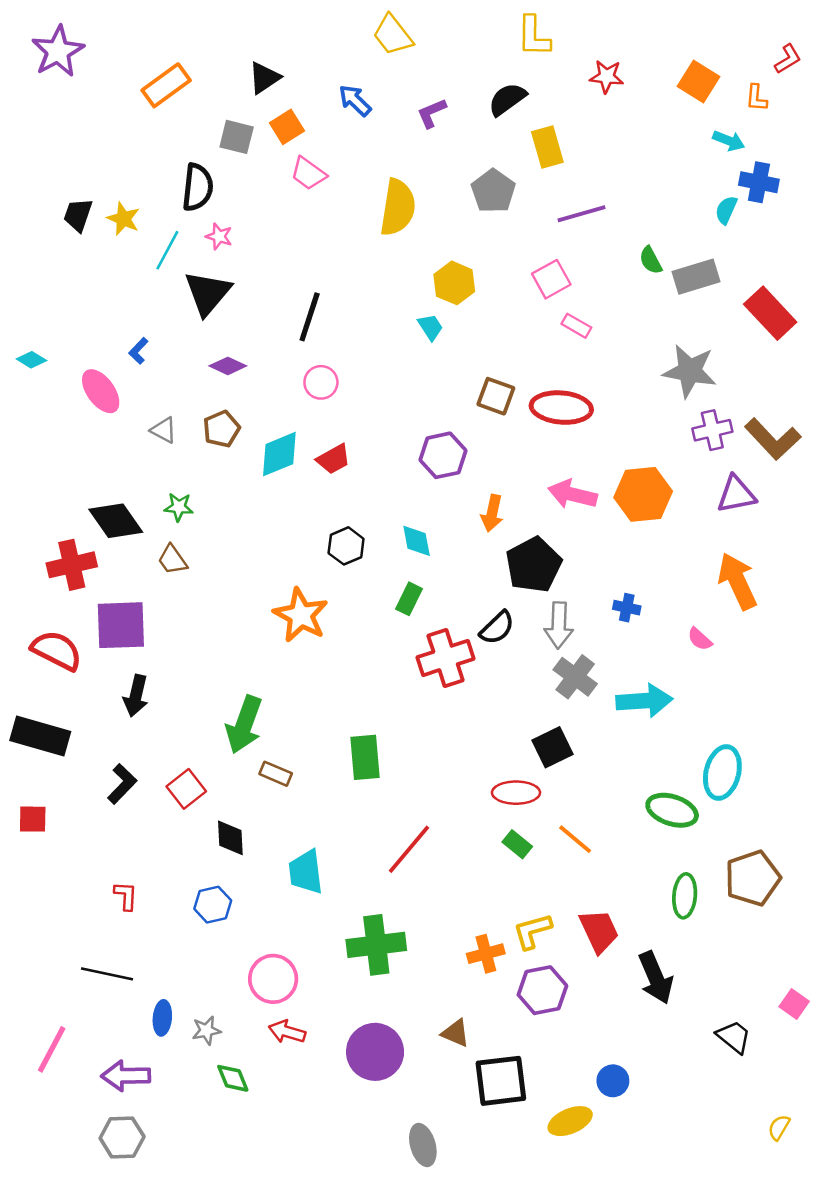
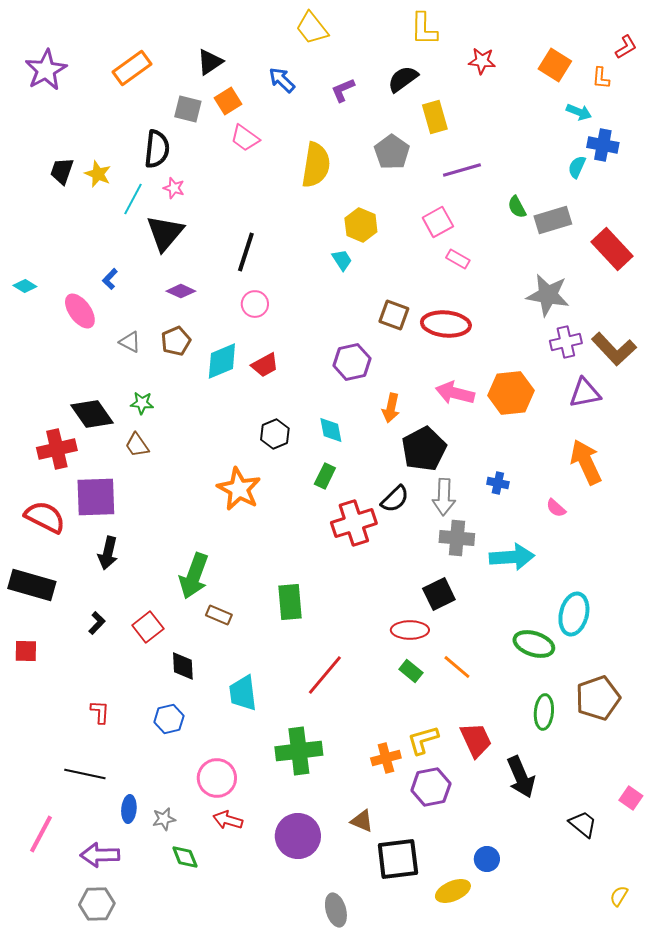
purple star: (58, 51) -> (46, 70), moved
gray cross: (575, 677) -> (457, 538), turned -32
black L-shape: (122, 784) -> (97, 623), size x0.7

